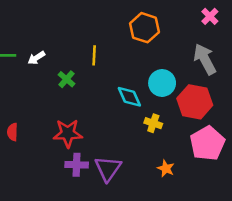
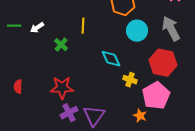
cyan circle: (162, 83) -> (137, 31), moved
pink pentagon: (207, 143) -> (156, 96), moved
purple cross: (77, 165) -> (69, 113), turned -30

